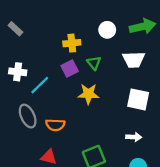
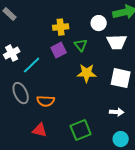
white circle: (107, 30) -> (99, 23), moved
white cross: (18, 72) -> (12, 53), turned -35
yellow star: (88, 94) -> (87, 73), moved

